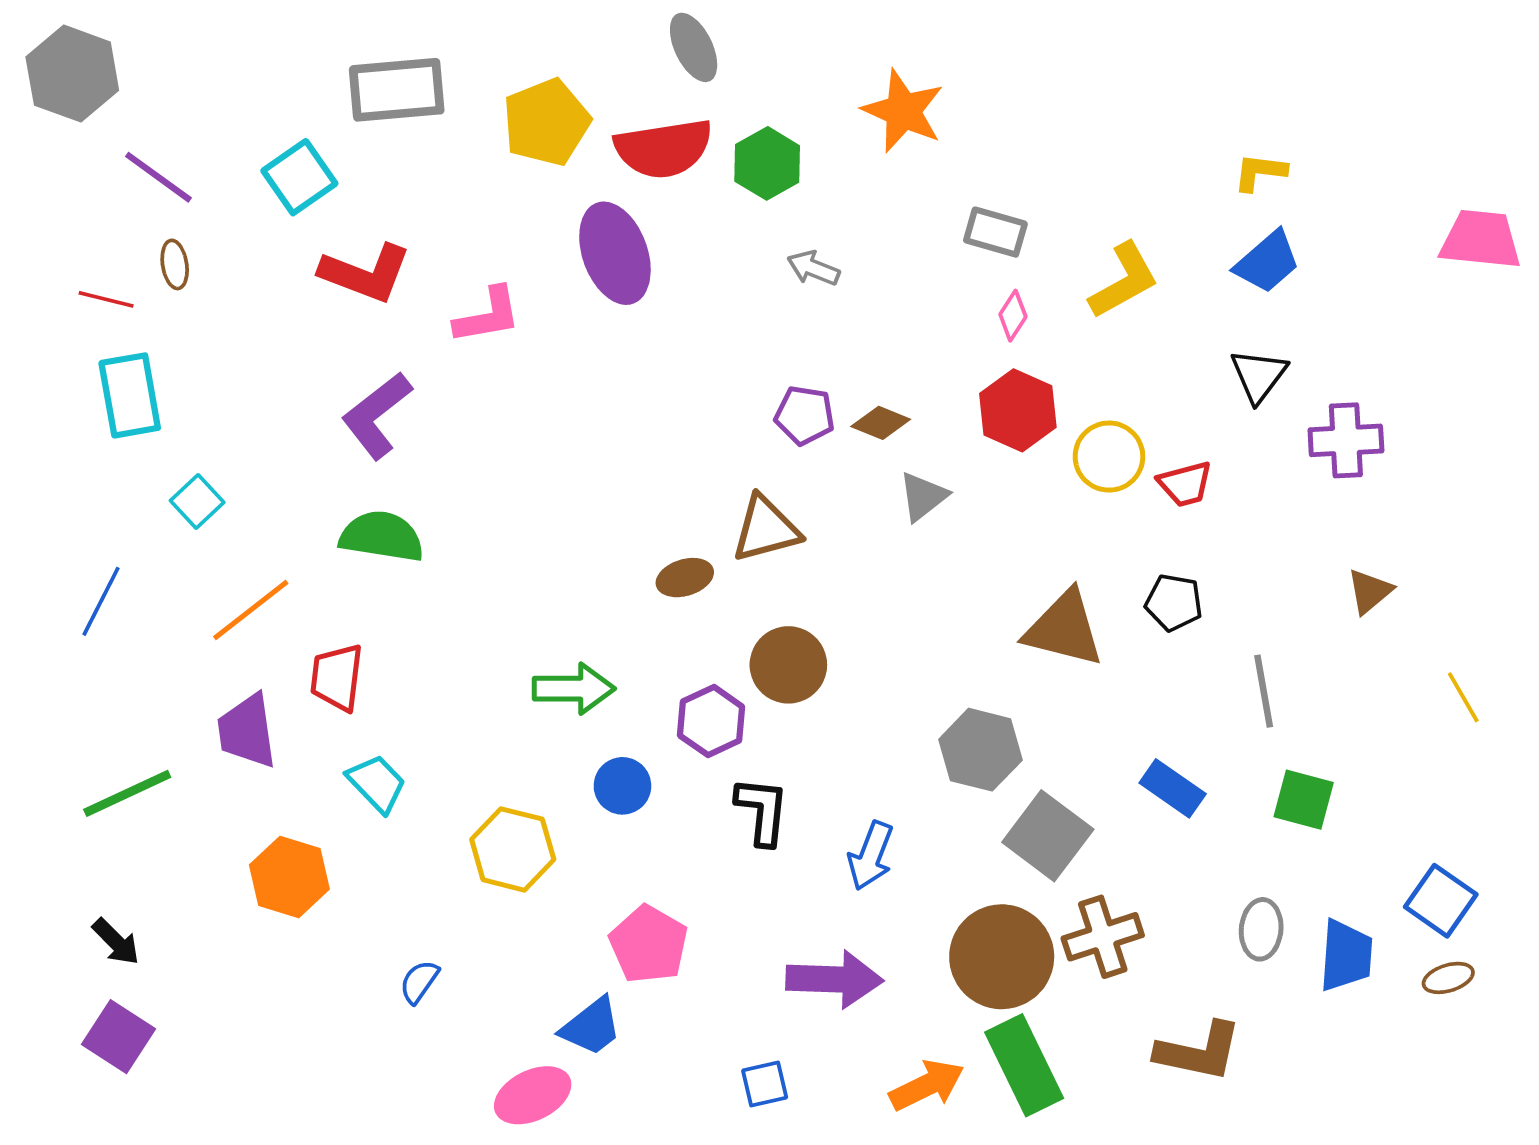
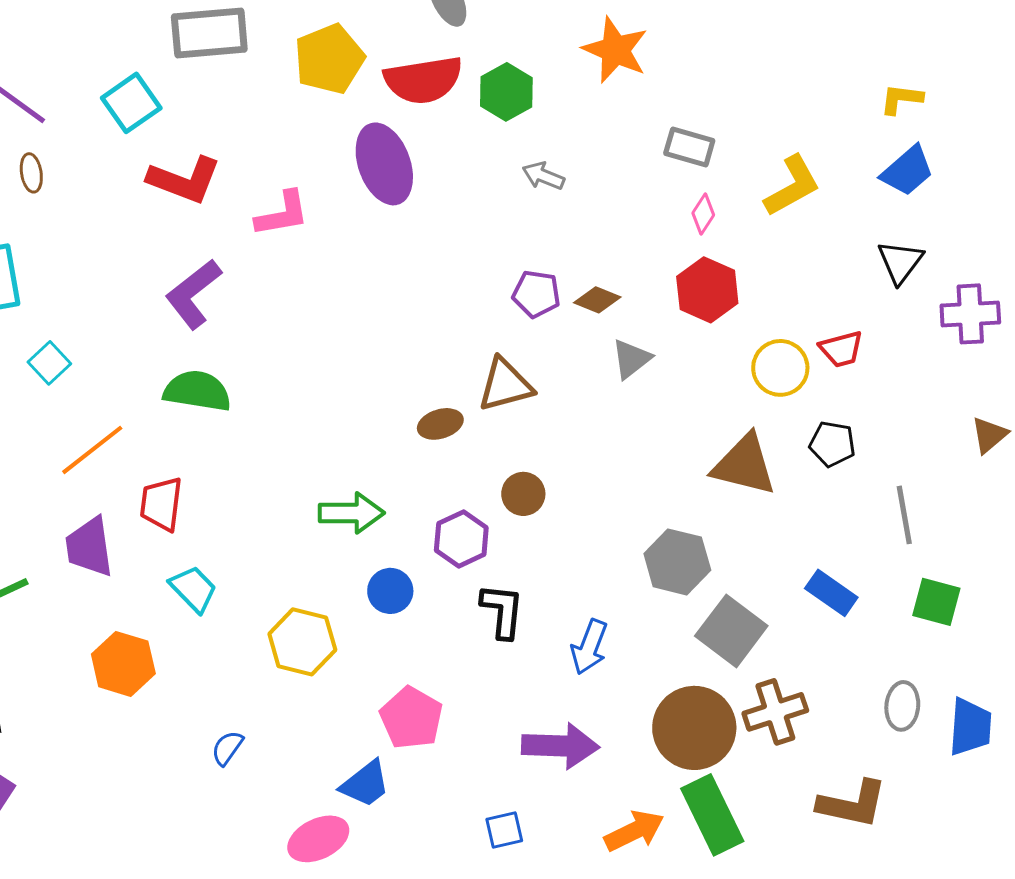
yellow circle: (1109, 457) -> (780, 368), moved
brown circle: (788, 665) -> (523, 494), size x0.7

